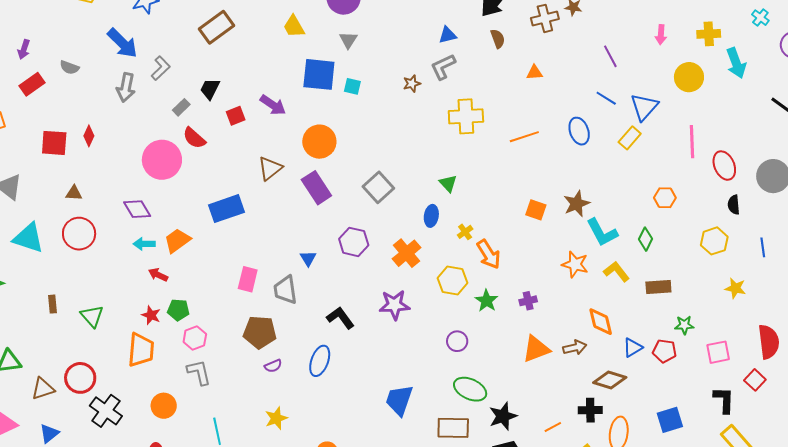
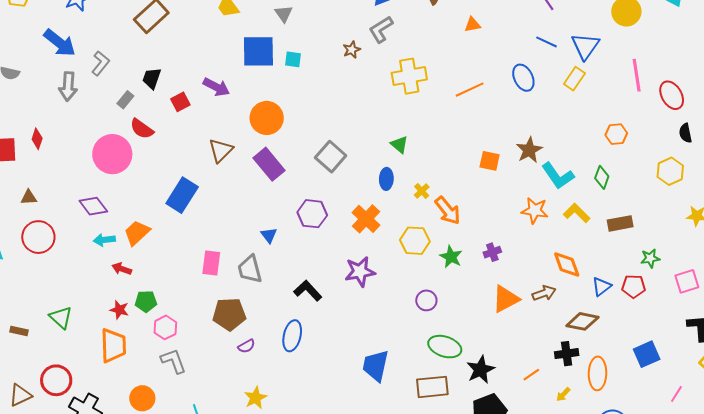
blue rectangle: (227, 209) -> (182, 195), turned -32
brown rectangle: (53, 304) -> (19, 331), moved, turned -66

